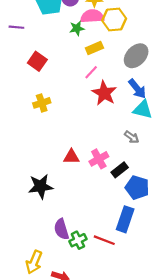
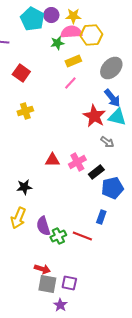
red star: (104, 93) -> (94, 116), moved
black star: (41, 186) -> (24, 187), size x0.7
blue pentagon: (137, 187) -> (112, 188), turned -30
blue rectangle: (125, 219) -> (101, 217), size x0.6
yellow arrow: (34, 262) -> (18, 218), moved

